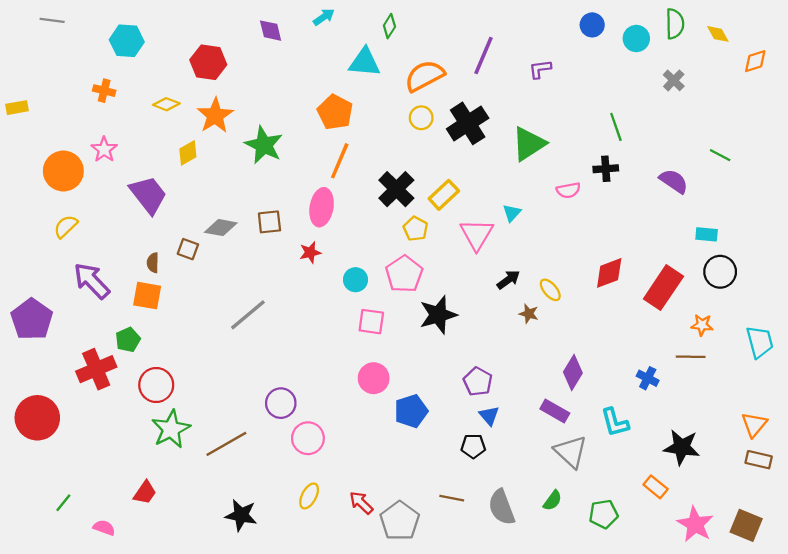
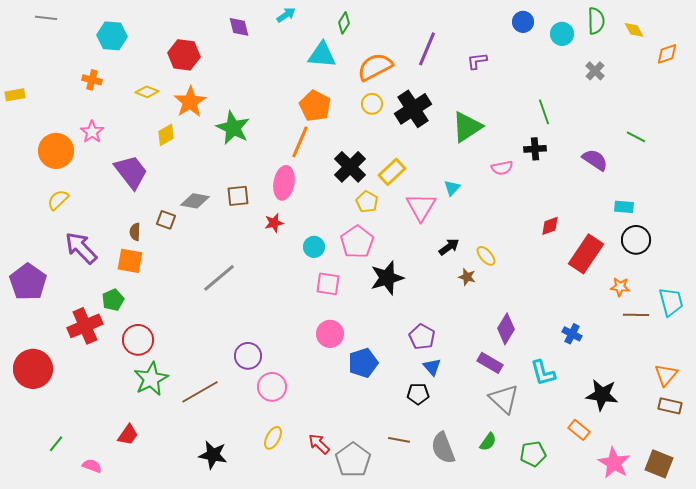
orange pentagon: (335, 112) -> (315, 106), moved
red diamond: (609, 273) -> (550, 226), moved, size x0.7
brown line: (691, 357) -> (636, 315), moved

